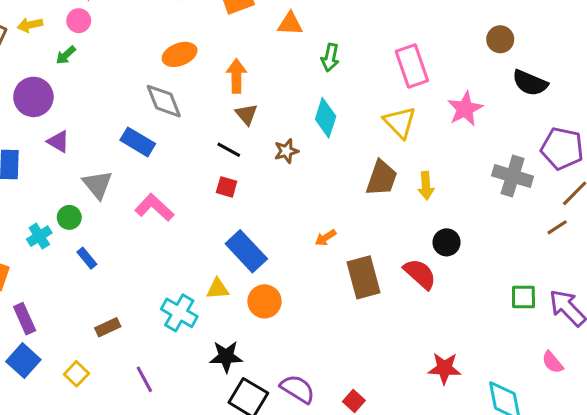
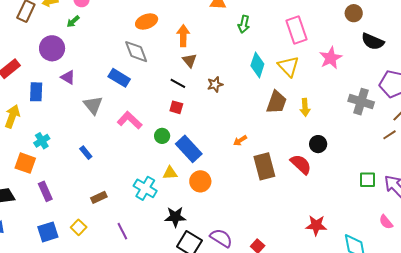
cyan diamond: (326, 118) -> (257, 65), moved
green circle: (69, 217) -> (162, 136), moved
cyan cross: (39, 236) -> (42, 141), moved
blue square: (23, 361) -> (48, 232), moved, turned 30

